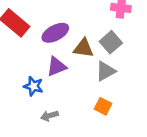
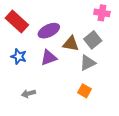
blue star: (33, 86) -> (19, 56), moved
gray arrow: (49, 116) -> (29, 94), moved

